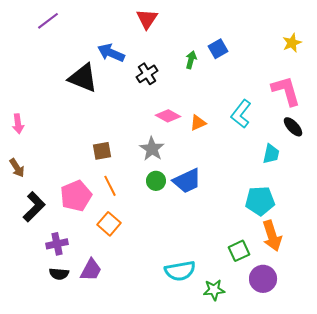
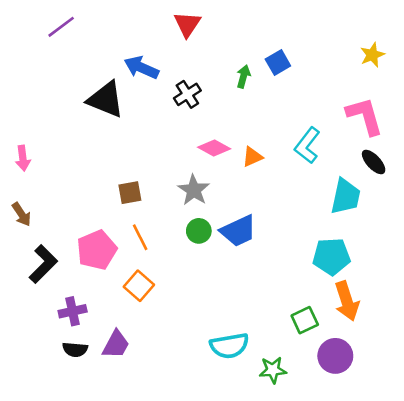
cyan trapezoid: (271, 154) -> (346, 196), size x1.4

